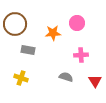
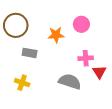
gray semicircle: (66, 77) -> (70, 82), size x1.5
red triangle: (95, 81) -> (99, 72), moved

